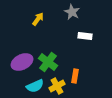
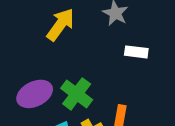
yellow arrow: (38, 19) -> (60, 25), size x1.5

